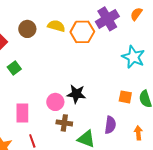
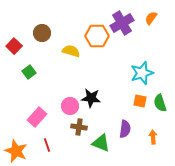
yellow semicircle: (56, 26) -> (71, 51), moved
cyan star: (133, 57) -> (142, 73), moved, turned 30
pink rectangle: (22, 113) -> (37, 117), turned 42

